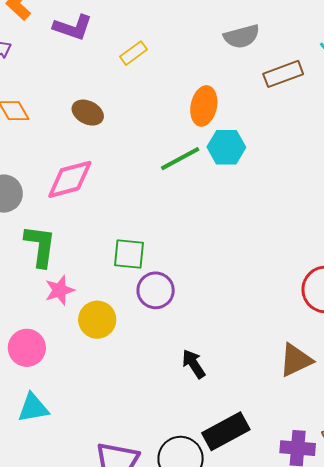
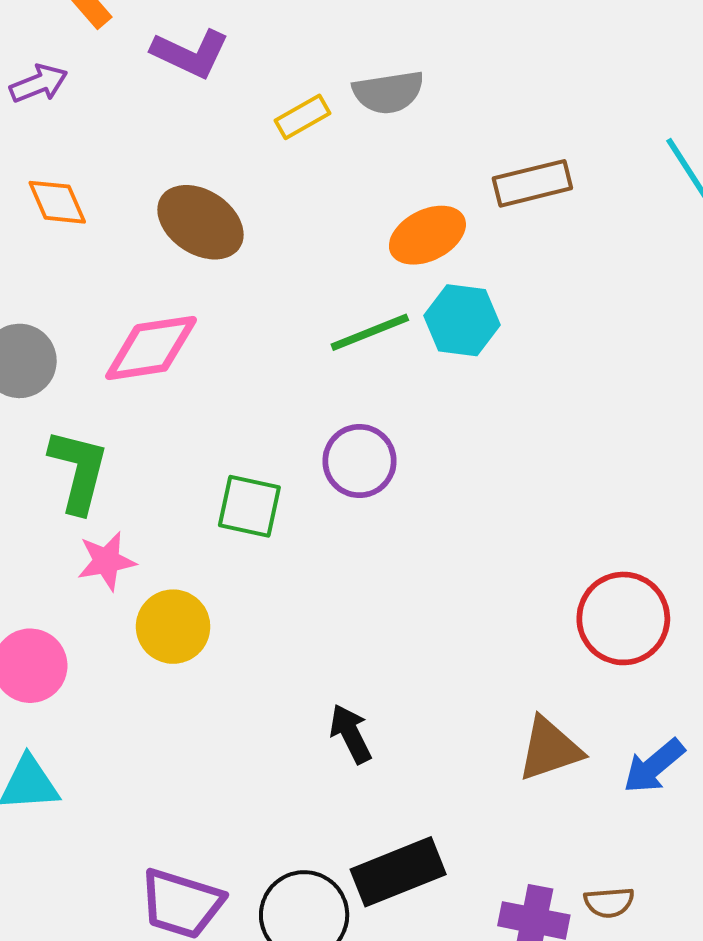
gray semicircle: (242, 36) -> (388, 92), moved
brown rectangle: (283, 74) -> (532, 183), moved
orange ellipse: (204, 106) -> (427, 235), turned 45
brown ellipse: (88, 113) -> (200, 222), size x1.4
purple circle: (156, 290) -> (359, 461), moved

